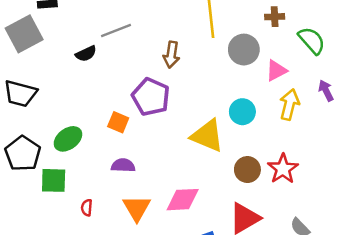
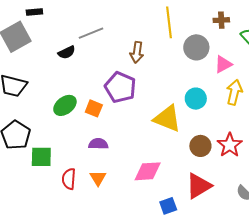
green ellipse: (68, 139) -> (65, 105), moved
red semicircle: (87, 208) -> (69, 179), size x1.5
orange triangle: (137, 208) -> (98, 178), moved, size x0.7

